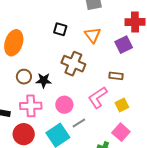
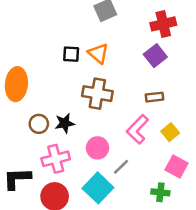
orange triangle: (93, 35) -> (98, 53), moved

